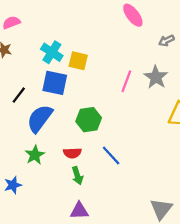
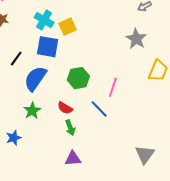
yellow square: (78, 61) -> (67, 27), turned -36
pink line: (126, 81) -> (113, 87), moved
red semicircle: (72, 153) -> (65, 108), turned 35

